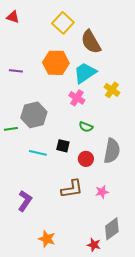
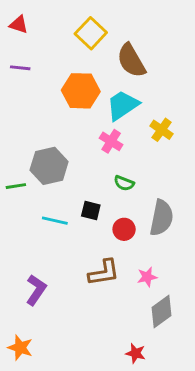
purple line: (16, 71) -> (20, 68), moved
gray diamond: (112, 229) -> (162, 311), moved
orange star: (47, 239) -> (20, 348), moved

